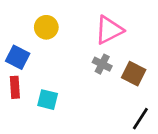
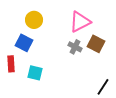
blue square: (18, 57) -> (24, 43), moved
brown square: (134, 74) -> (96, 44), moved

